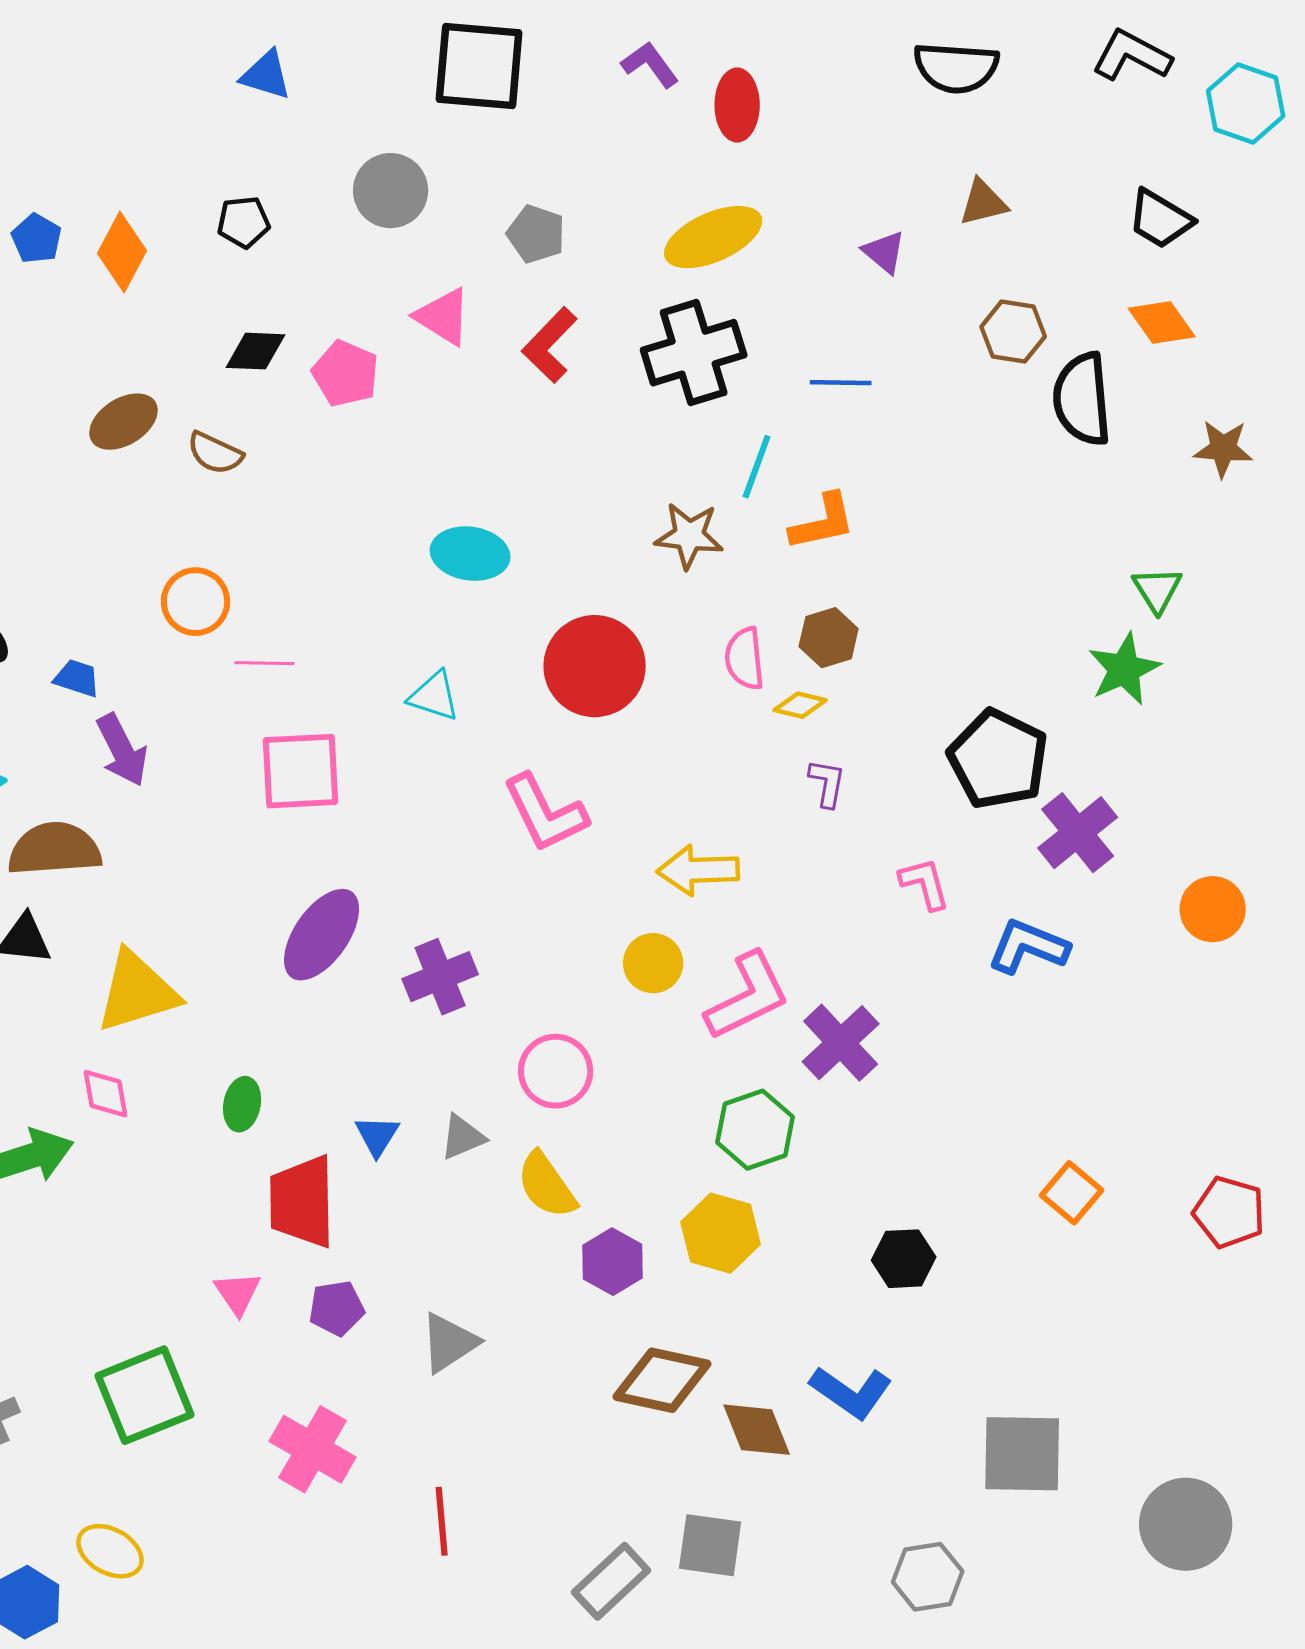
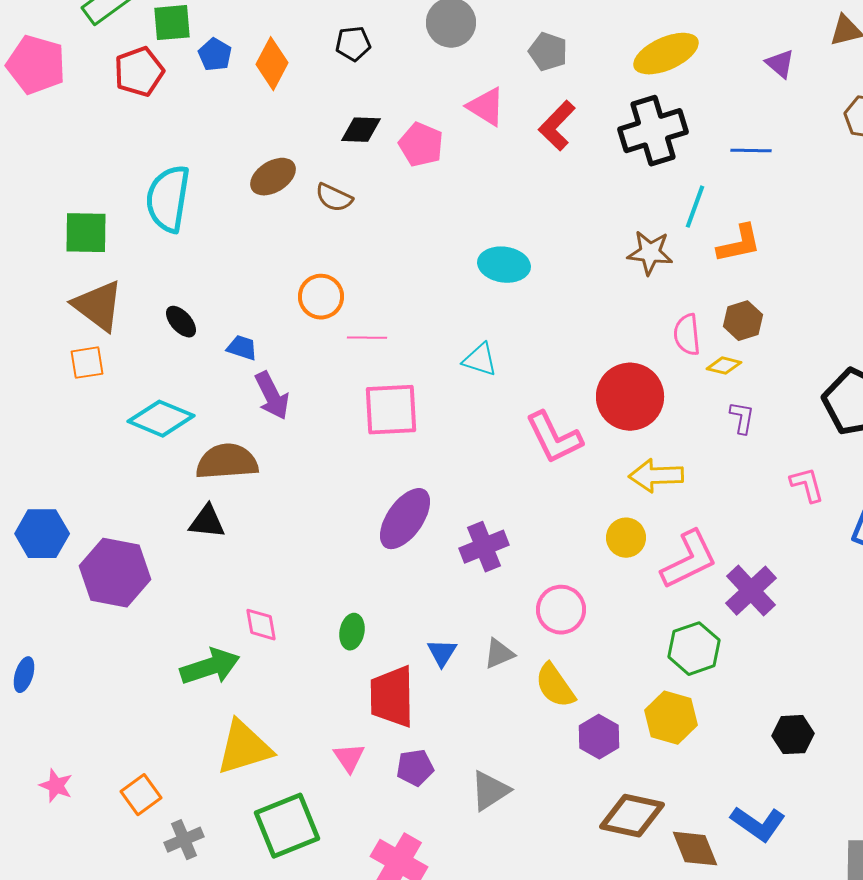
red circle: (595, 666) -> (630, 397), moved
yellow triangle: (137, 992) -> (244, 748), moved

